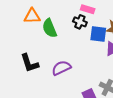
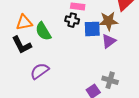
black L-shape: (30, 63) -> (22, 45), moved
purple semicircle: (61, 68) -> (40, 71), moved

